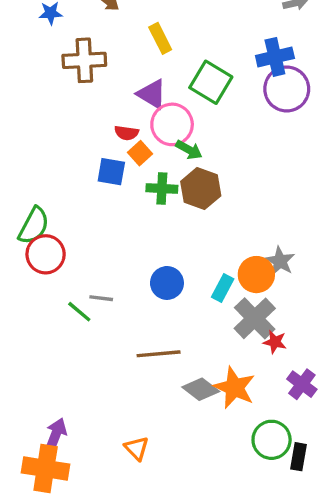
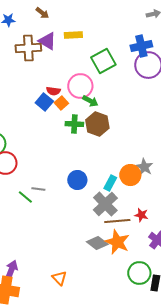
yellow rectangle: (160, 38) -> (73, 35), turned -66
green square: (211, 82) -> (103, 61), turned 30
purple triangle: (152, 94) -> (47, 41), moved
blue square: (111, 172) -> (44, 102), moved, turned 30
gray cross: (255, 318) -> (105, 204), moved
brown line: (159, 354) -> (117, 221), moved

